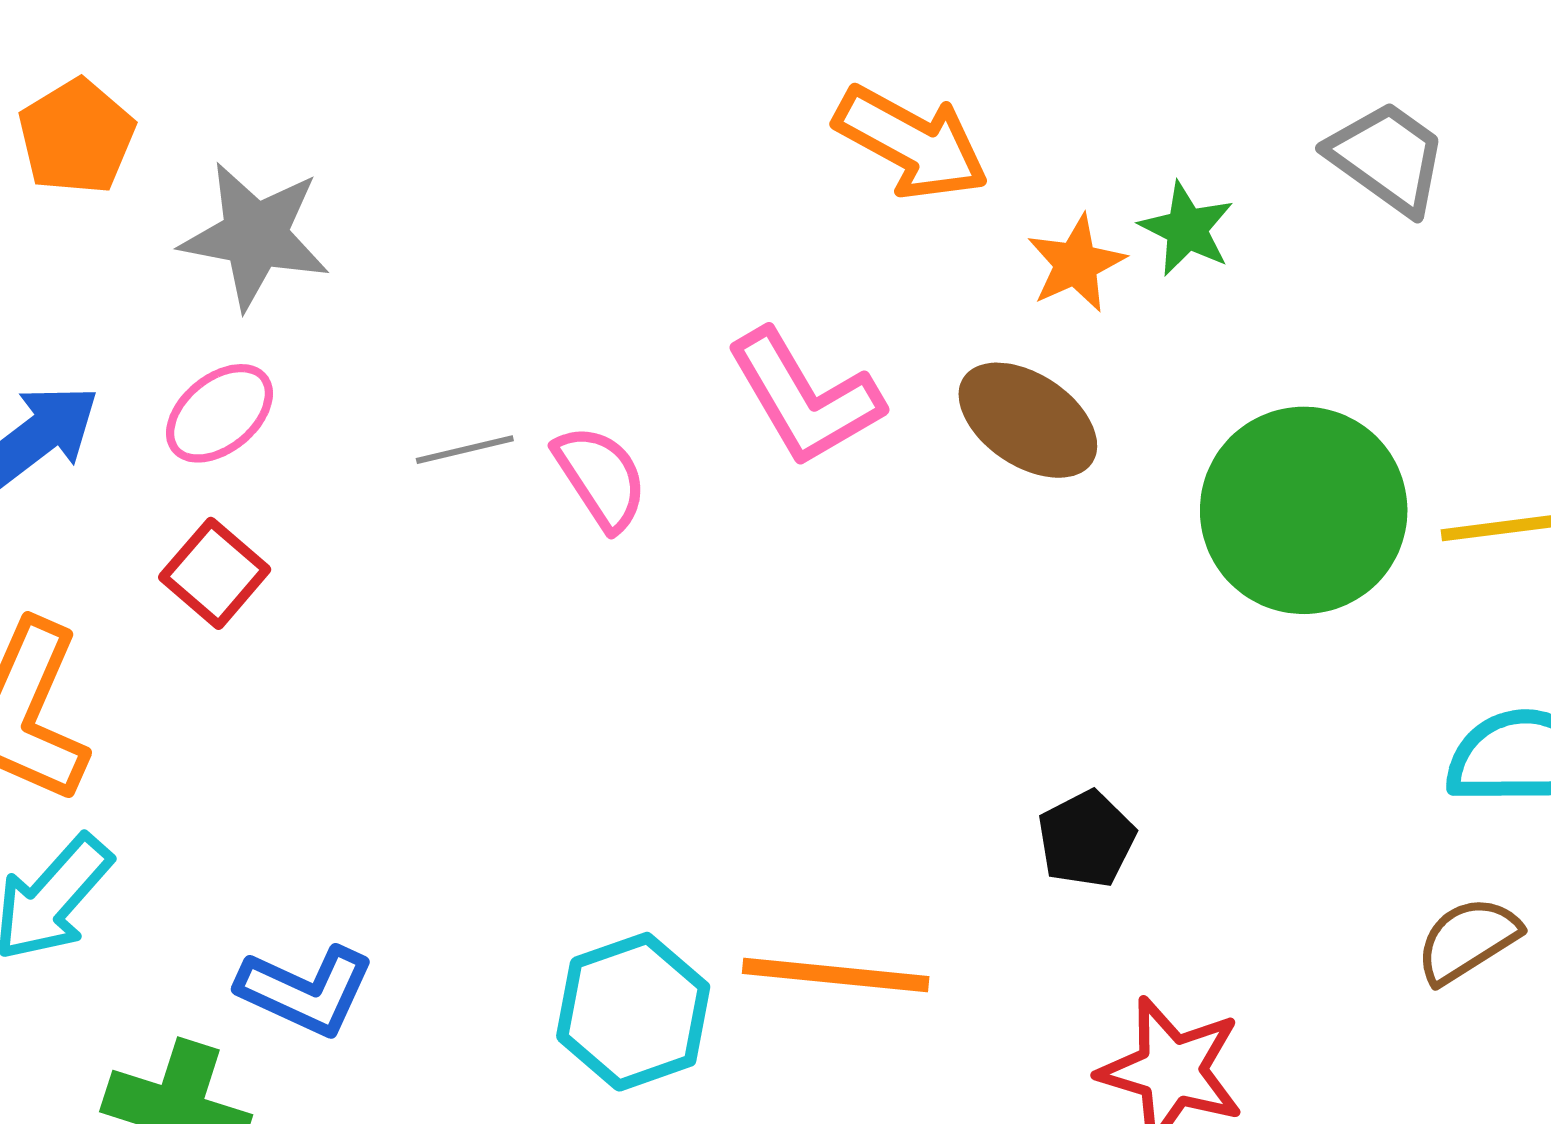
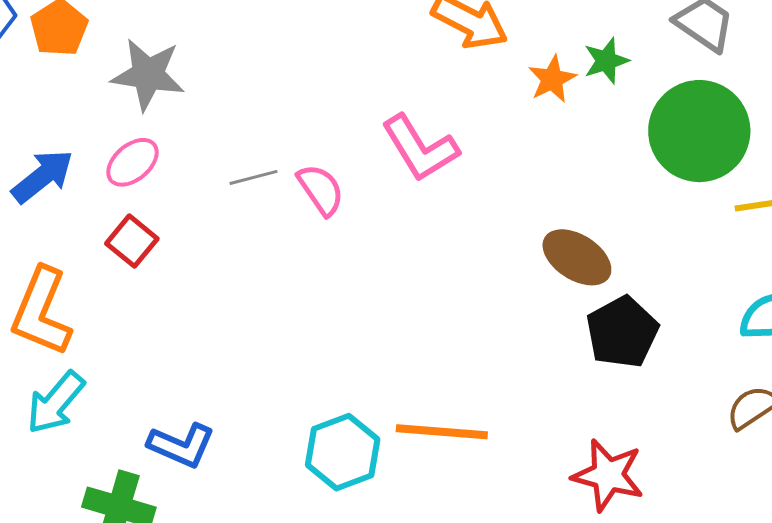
green star: (1187, 229) -> (606, 61), turned 30
brown ellipse: (1028, 420) -> (577, 257), moved
green circle: (1304, 510) -> (699, 131), moved
black pentagon: (1086, 839) -> (622, 332), moved, size x1.5

